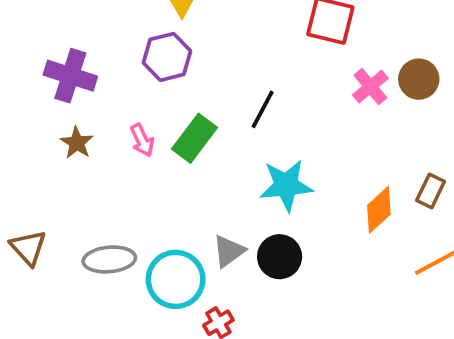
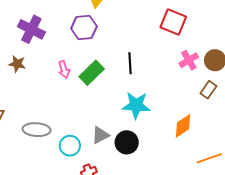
black line: (263, 109) -> (130, 63), turned -40
brown star: (77, 143) -> (17, 64), moved, turned -30
brown rectangle: (431, 191) -> (208, 90), moved
cyan circle: (176, 279) -> (70, 146), size x0.7

